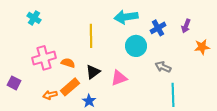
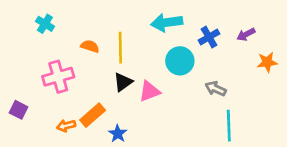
purple arrow: (186, 26) -> (246, 34), turned 40
orange semicircle: (68, 63) -> (90, 46), moved
black triangle: (93, 72) -> (123, 82), moved
pink triangle: (119, 78) -> (149, 91), moved

